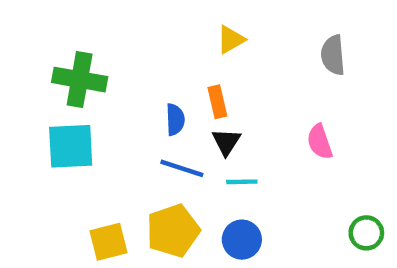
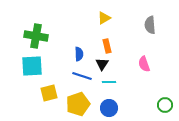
orange rectangle: (217, 102) -> (107, 46), moved
yellow square: (108, 242) -> (49, 93), moved

